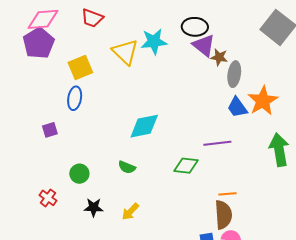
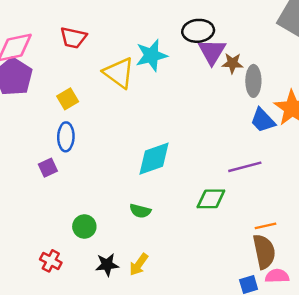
purple triangle: (204, 45) -> (212, 52), turned 30
yellow square: (80, 68) -> (68, 99), size x0.7
purple square: (50, 130) -> (48, 168), moved
yellow arrow: (130, 212) -> (139, 265), moved

